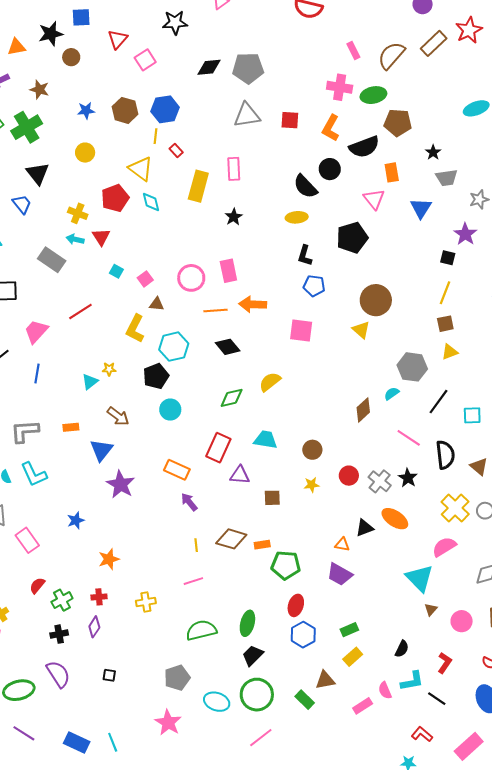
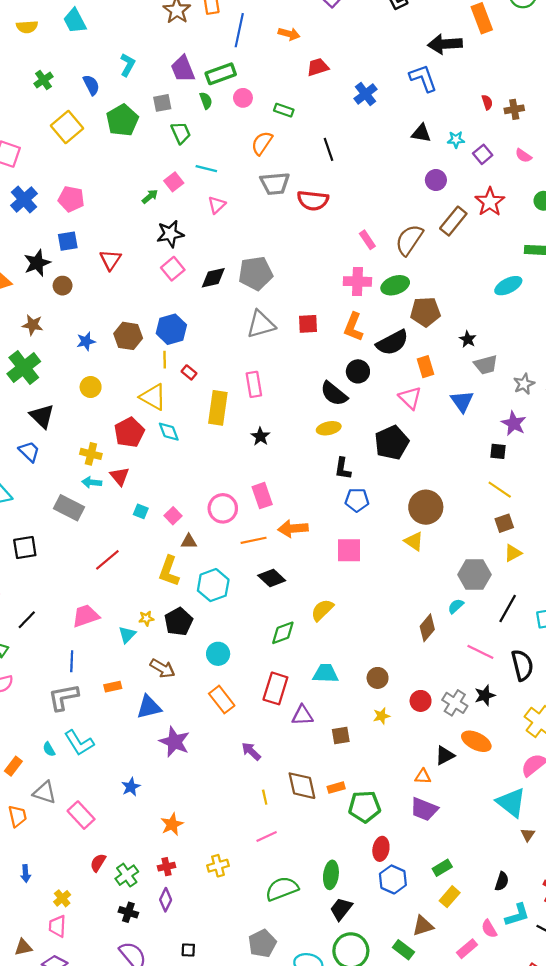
pink square: (145, 60) -> (173, 269), moved
yellow line: (445, 293) -> (500, 490), turned -70
pink trapezoid: (36, 331) -> (86, 616), moved, turned 36
blue line: (37, 373) -> (72, 661), moved
black pentagon: (156, 376) -> (179, 622), moved
blue triangle: (101, 450) -> (149, 707), turned 45
orange rectangle: (177, 470) -> (222, 700), moved, turned 35
black star: (408, 478) -> (485, 695), turned 30
brown diamond: (231, 539) -> (302, 786), turned 68
black cross: (59, 634) -> (128, 912), turned 36

